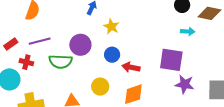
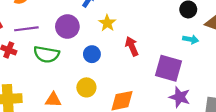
purple circle: (80, 45) -> (67, 27), moved
blue circle: (112, 55) -> (92, 54), moved
red arrow: (131, 67) -> (132, 46), moved, turned 48

